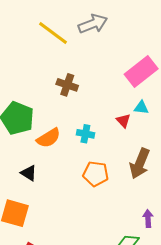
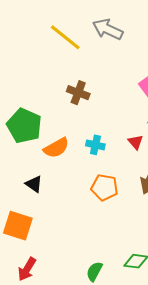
gray arrow: (93, 24) -> (108, 29), turned -136
red triangle: (123, 121) -> (136, 142), moved

